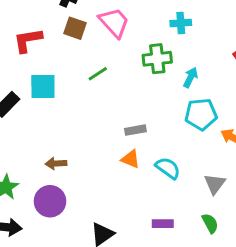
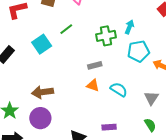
green cross: (157, 59) -> (106, 36), moved
cyan square: (43, 86) -> (42, 44), moved, turned -30
brown arrow: (56, 163) -> (43, 92), size x1.5
purple rectangle: (163, 224) -> (109, 127), moved

